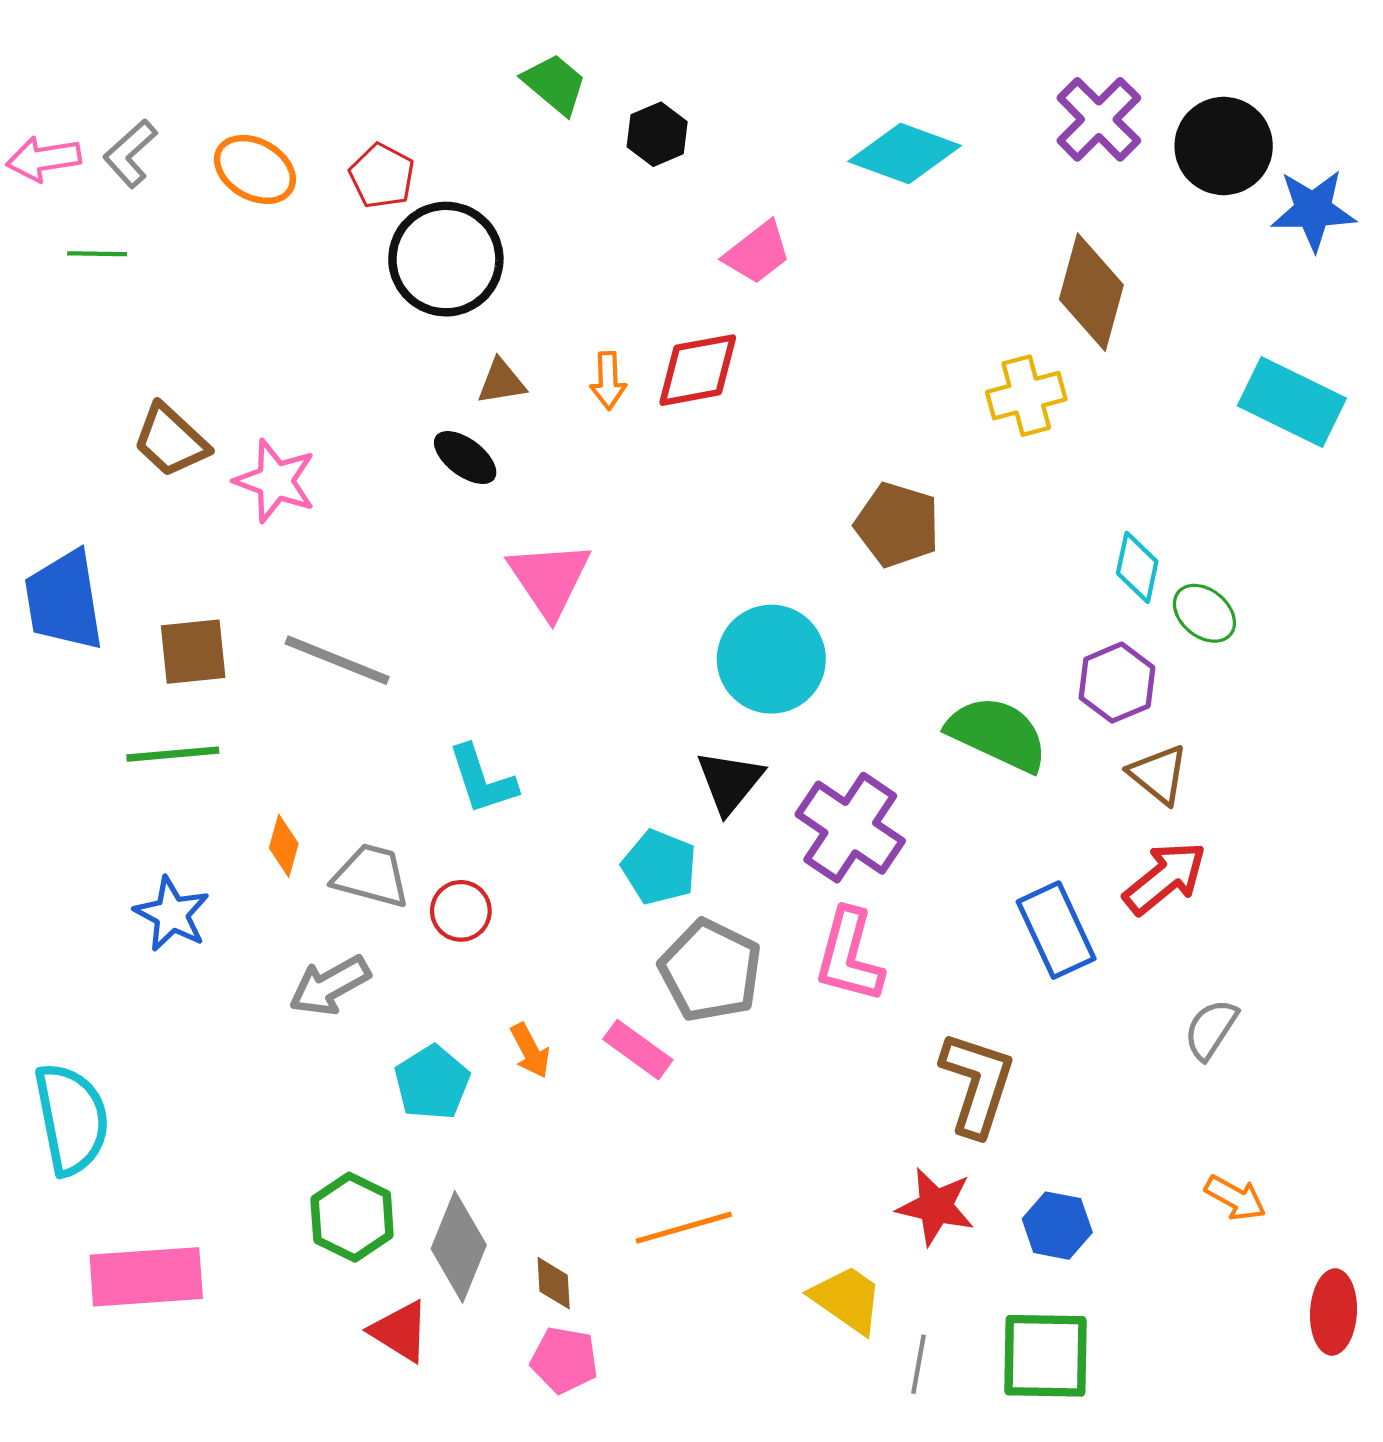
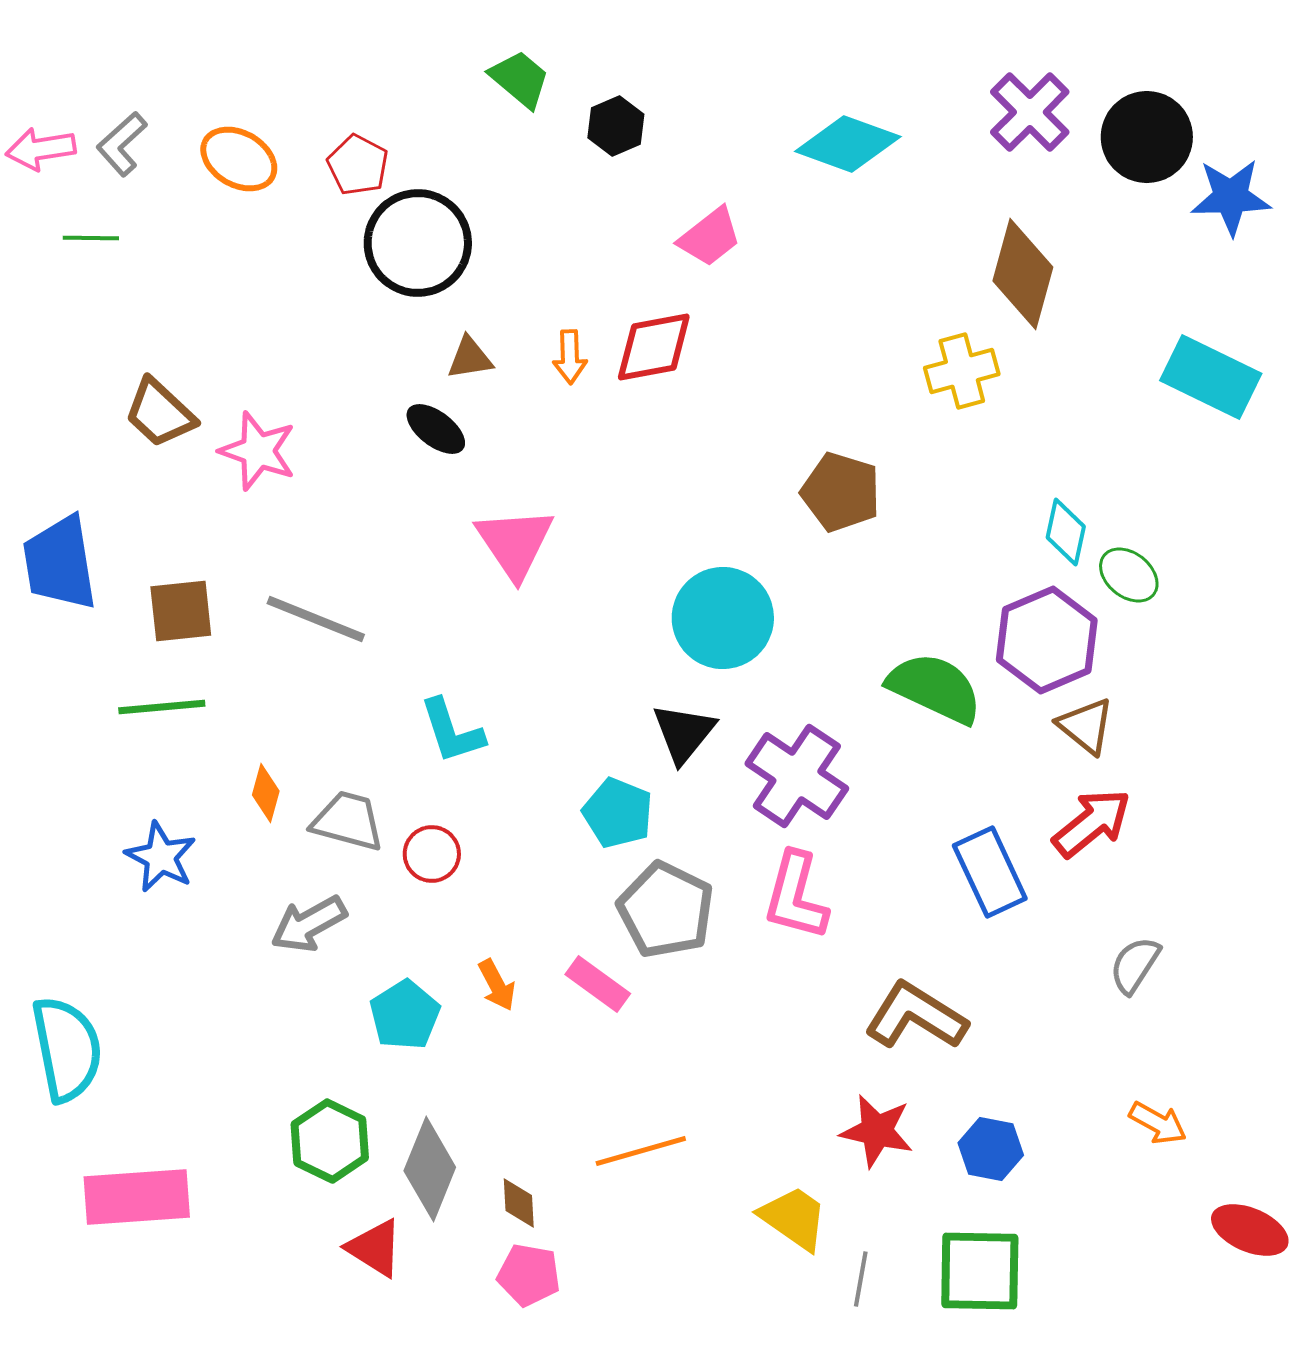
purple hexagon: (1117, 683) -> (1047, 640), size x1.4
brown L-shape: (977, 1084) -> (916, 1016), turned -76
red ellipse: (1334, 1312) -> (1250, 1230), turned -70

